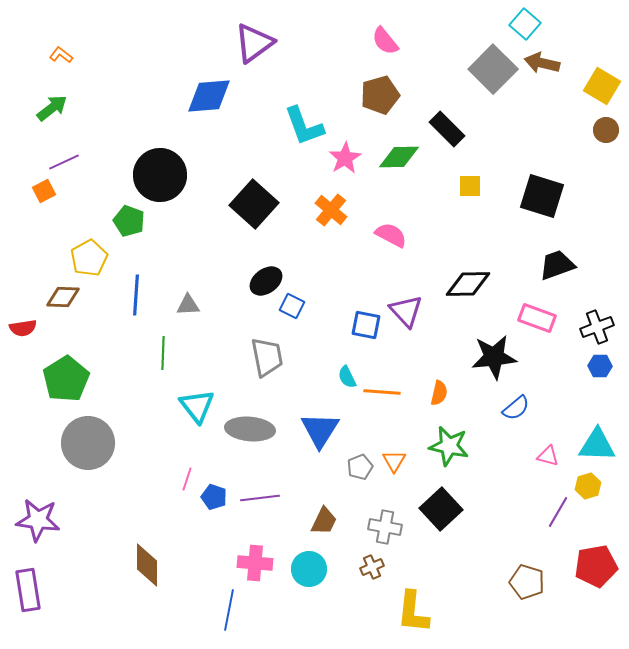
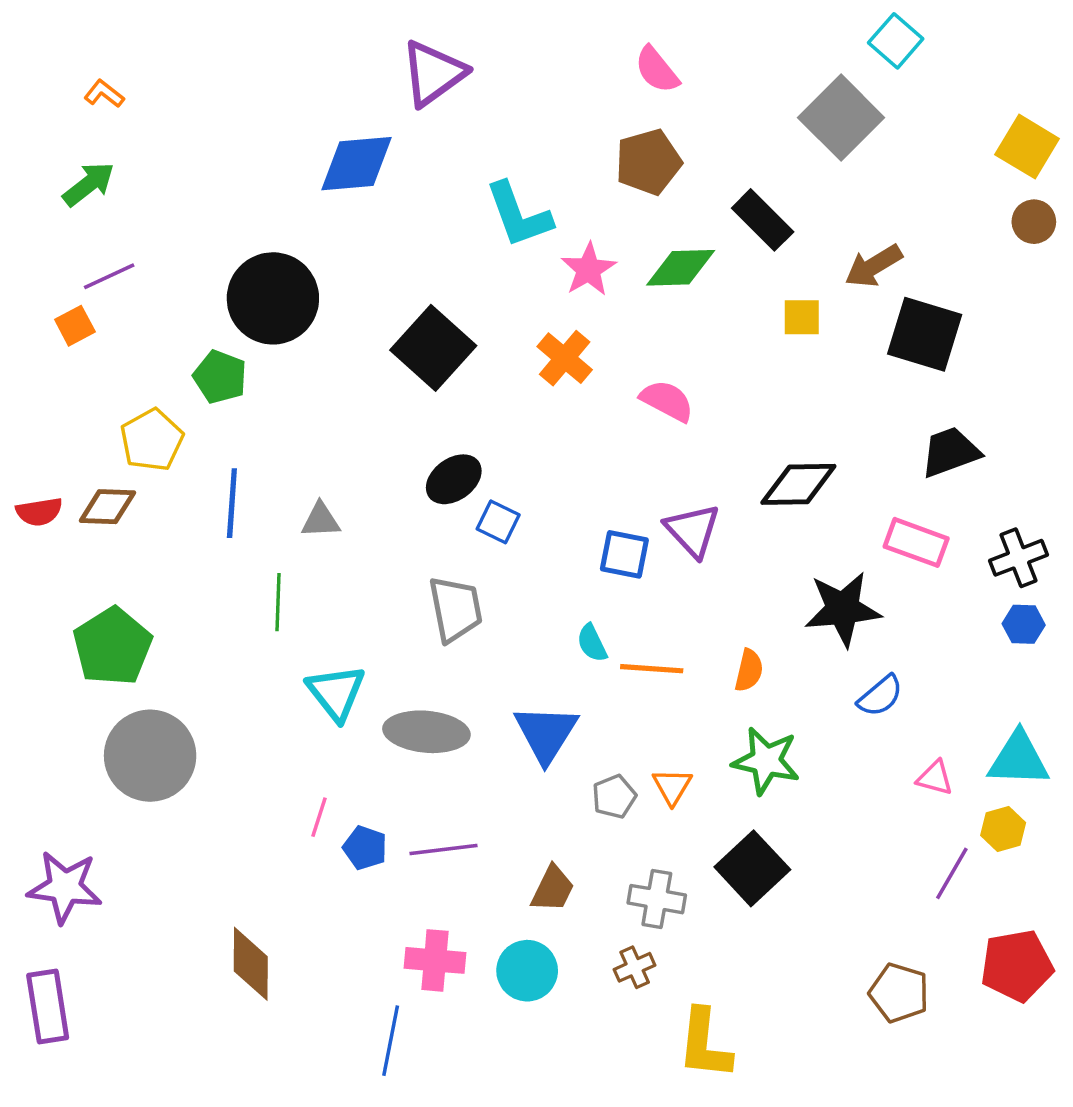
brown arrow: (542, 63) -> (873, 266), moved, turned -44
red semicircle: (23, 328) -> (39, 512), moved

